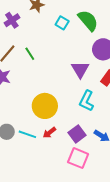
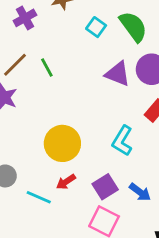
purple triangle: (80, 69) -> (118, 74), moved, turned -42
cyan line: (27, 134) -> (39, 197), moved

